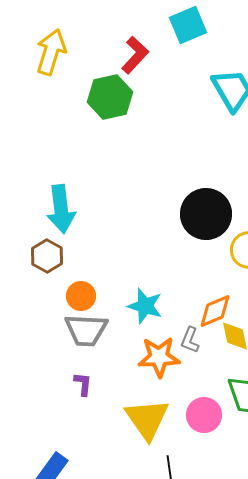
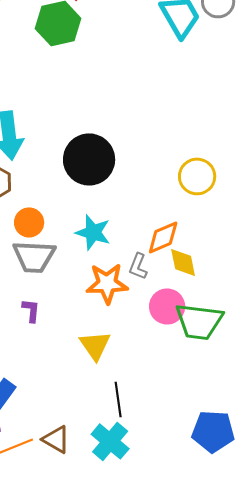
black circle: (206, 214) -> (89, 159), moved
pink circle: (204, 415) -> (167, 306), moved
yellow triangle: (147, 419) -> (95, 345), size x0.7

